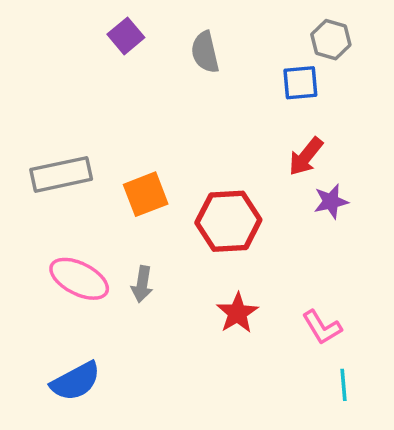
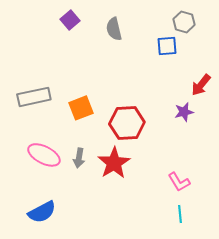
red arrow: (306, 156) -> (201, 85), moved
red star: (237, 313) -> (114, 163), moved, size x1.4
cyan line: (344, 385) -> (180, 214), moved

